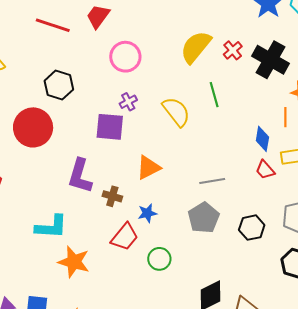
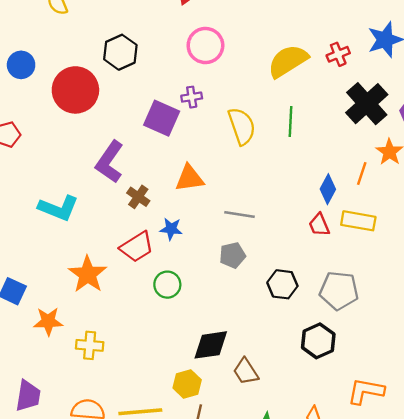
red cross: (233, 50) -> (338, 54), moved
gray line: (212, 181) -> (240, 214), moved
gray pentagon: (204, 218) -> (232, 255), size x0.7
orange star: (74, 262) -> (88, 274), moved

